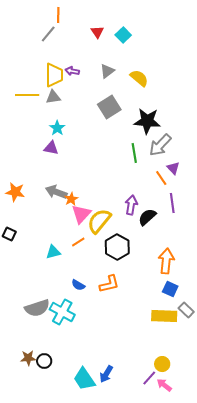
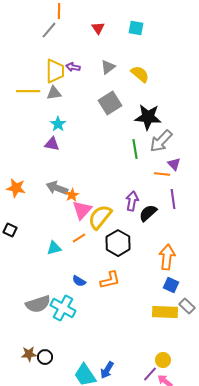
cyan square: (123, 35) -> (136, 28), moved, turned -35
orange line: (161, 178) -> (162, 174), turned -49

